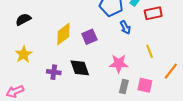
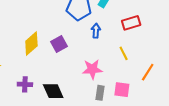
red rectangle: (153, 13) -> (131, 23), moved
blue arrow: (125, 27) -> (96, 31), turned -144
black diamond: (80, 68) -> (53, 91), moved

